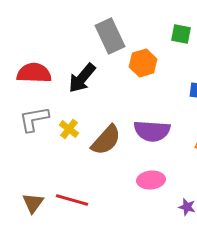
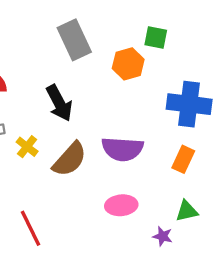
orange hexagon: (143, 63) -> (128, 64), moved
black arrow: (82, 78) -> (59, 103), moved, turned -68
red line: (72, 200) -> (31, 228), turned 48

